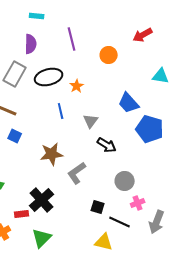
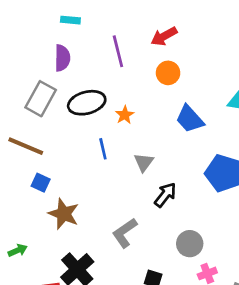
red arrow: (143, 35) -> (164, 36), moved
blue trapezoid: (129, 103) -> (190, 119), moved
black arrow: (107, 145) -> (165, 195), turned -84
brown star: (52, 154) -> (64, 214), moved, turned 30

